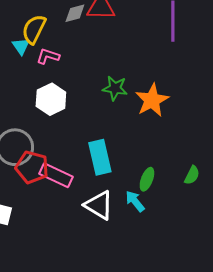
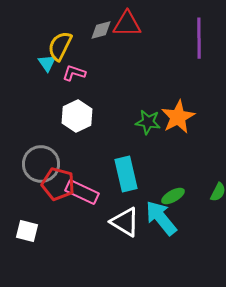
green star: (115, 88) -> (148, 122), moved
green ellipse: (147, 179) -> (173, 196), turned 40
cyan arrow: (135, 201) -> (161, 218), size x1.6

